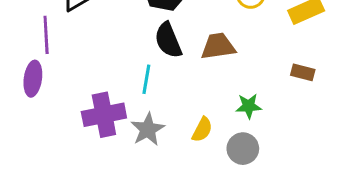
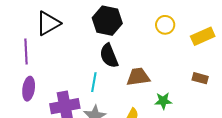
brown trapezoid: (218, 46) -> (138, 77), moved
purple ellipse: (33, 79) -> (29, 89), moved

